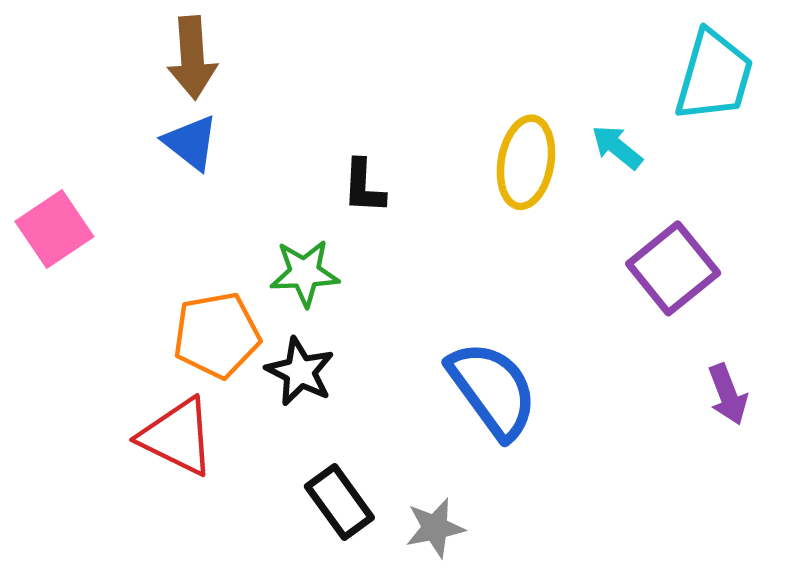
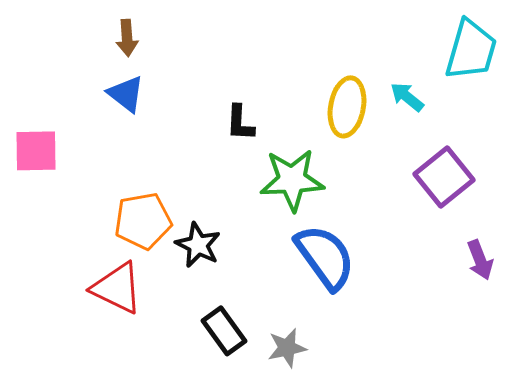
brown arrow: (192, 58) -> (127, 38), size x0.7
pink square: (54, 229) -> (36, 151), turned 33
green star: (305, 273) -> (292, 180), moved, size x1.4

